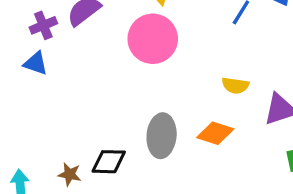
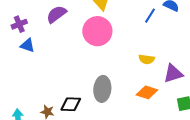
purple cross: (43, 25) -> (19, 24), moved
orange diamond: (215, 133) -> (147, 92), moved

